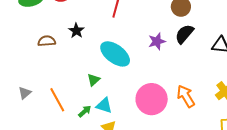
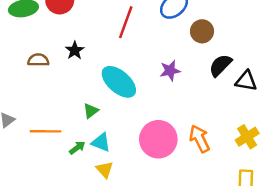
black semicircle: (184, 34) -> (220, 65), moved
orange line: (57, 100) -> (46, 131), turned -65

